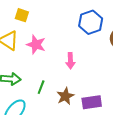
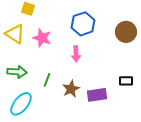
blue hexagon: (91, 22) -> (83, 24), moved

